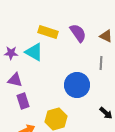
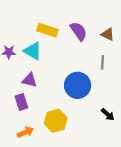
purple triangle: (15, 80) -> (30, 80), moved

